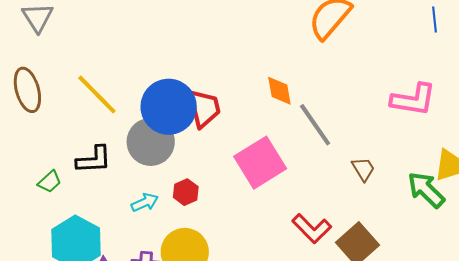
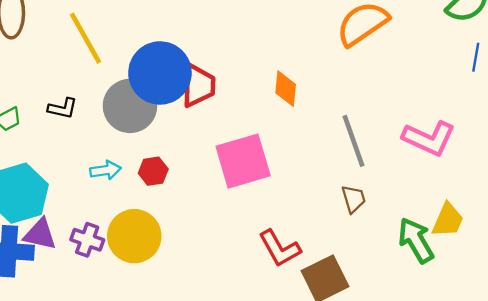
gray line: (315, 125) -> (353, 141), moved
black L-shape: (94, 160) -> (63, 108), size x0.7

